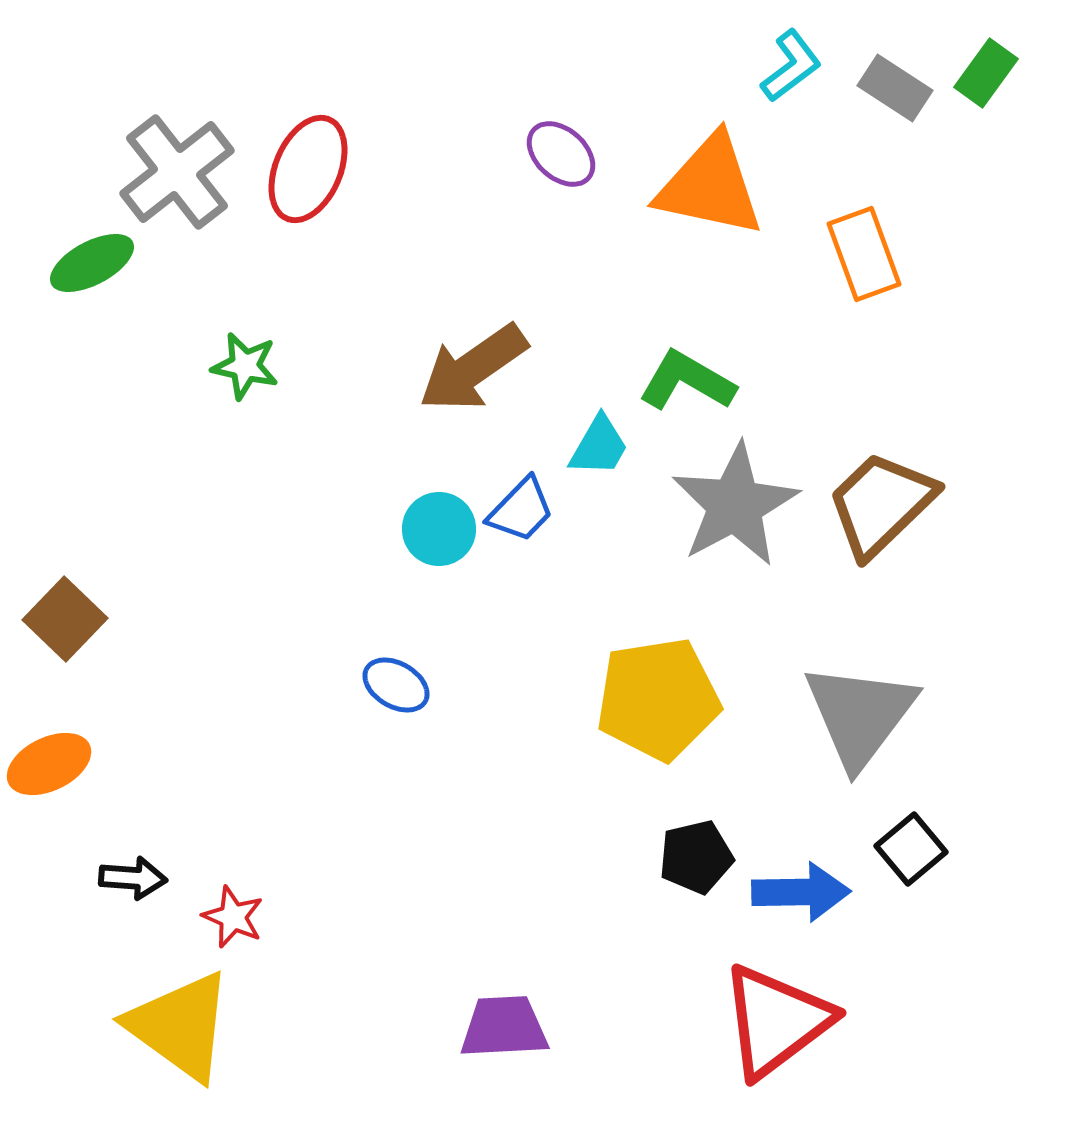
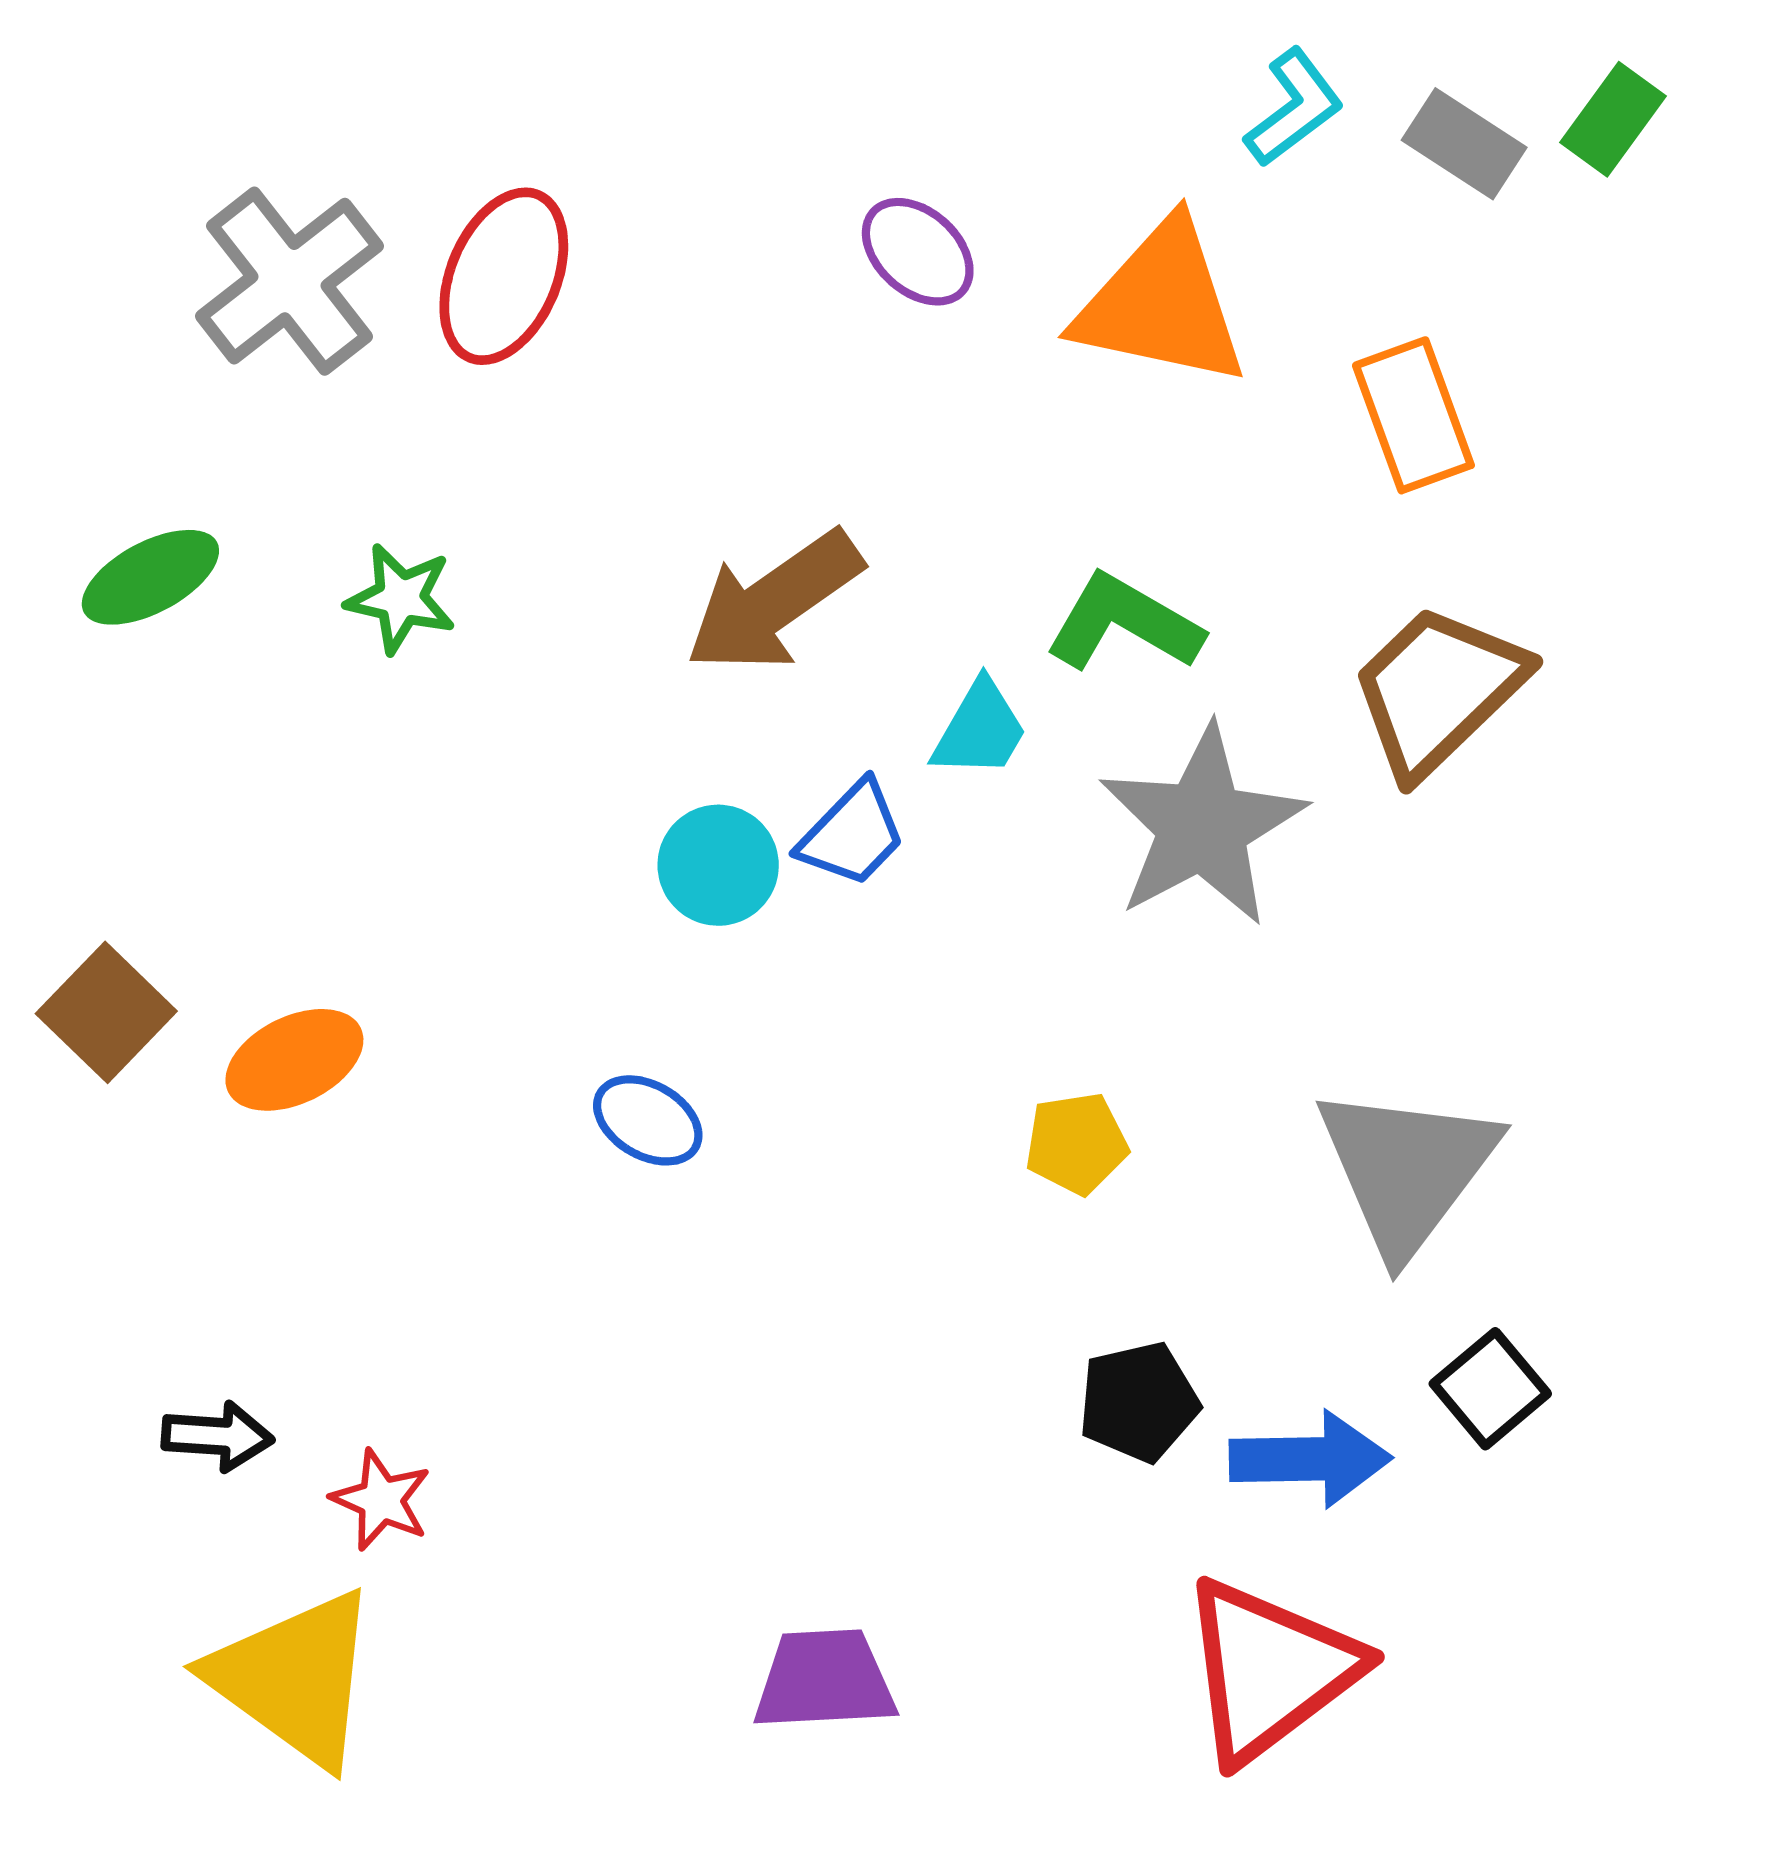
green ellipse: (92, 263) -> (150, 577), moved
brown trapezoid: (881, 504) -> (1438, 690), moved
yellow pentagon: (658, 699) -> (1076, 1143), size x0.5
orange ellipse: (49, 764) -> (294, 1060), moved

